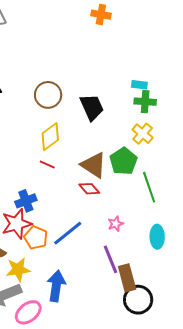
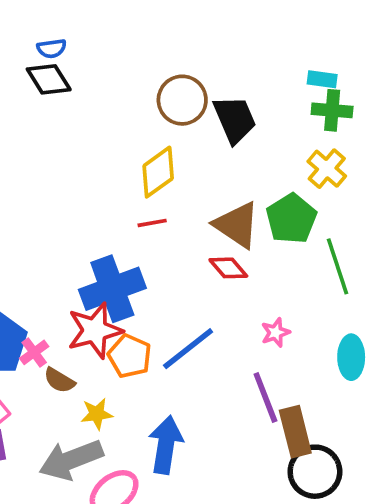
brown circle: (48, 95) -> (182, 100), moved
red line: (47, 165) -> (152, 223), turned -35
blue cross: (26, 201) -> (112, 289), size x1.6
yellow star: (18, 269) -> (97, 414), size x0.7

